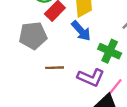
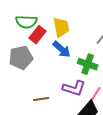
brown line: (55, 68) -> (41, 99), moved

